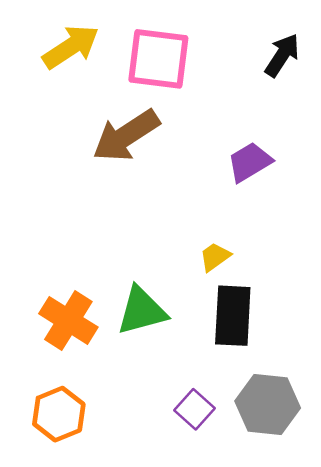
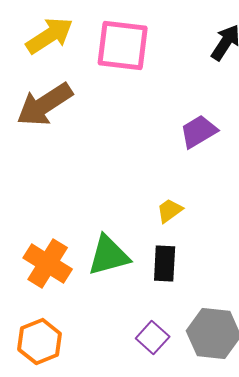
brown arrow: (126, 136) -> (45, 104), moved
black rectangle: (233, 316) -> (165, 264), moved, size x0.7

